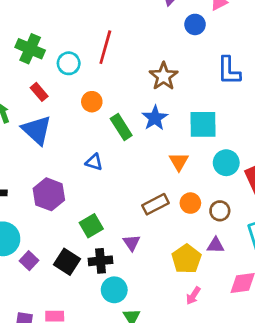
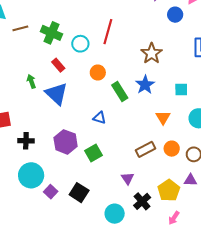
cyan square: (203, 124) -> (181, 90), size x0.6
green square: (91, 226) -> (93, 153), moved
black cross: (100, 261) -> (142, 201), moved, turned -36

